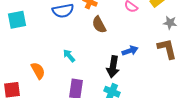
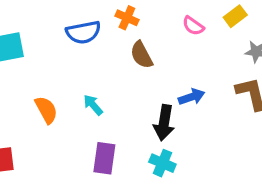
orange semicircle: (38, 71) -> (46, 110), moved

